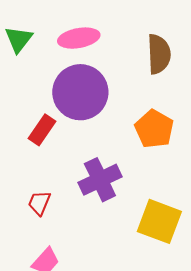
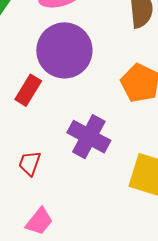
purple cross: (100, 180) -> (89, 137), turned -33

